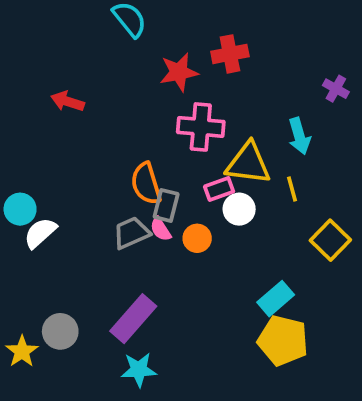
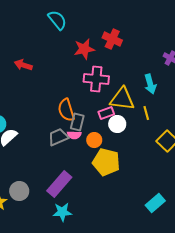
red cross: (230, 54) -> (112, 39), turned 36
pink semicircle: (161, 229) -> (74, 135), turned -56
cyan rectangle: (276, 299) -> (155, 203), moved
yellow pentagon: (283, 341) -> (106, 162), moved

